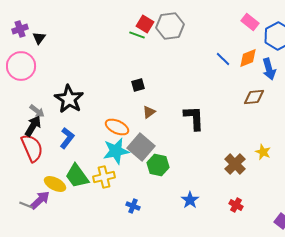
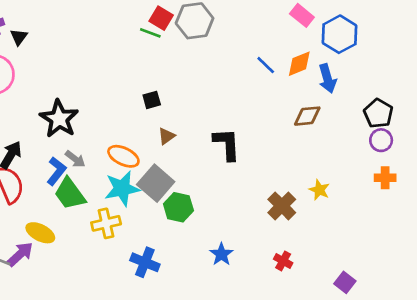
gray arrow: (37, 111) -> (75, 159), moved
green trapezoid: (77, 176) -> (70, 194), moved
blue cross: (133, 206) -> (145, 262), size x1.5

